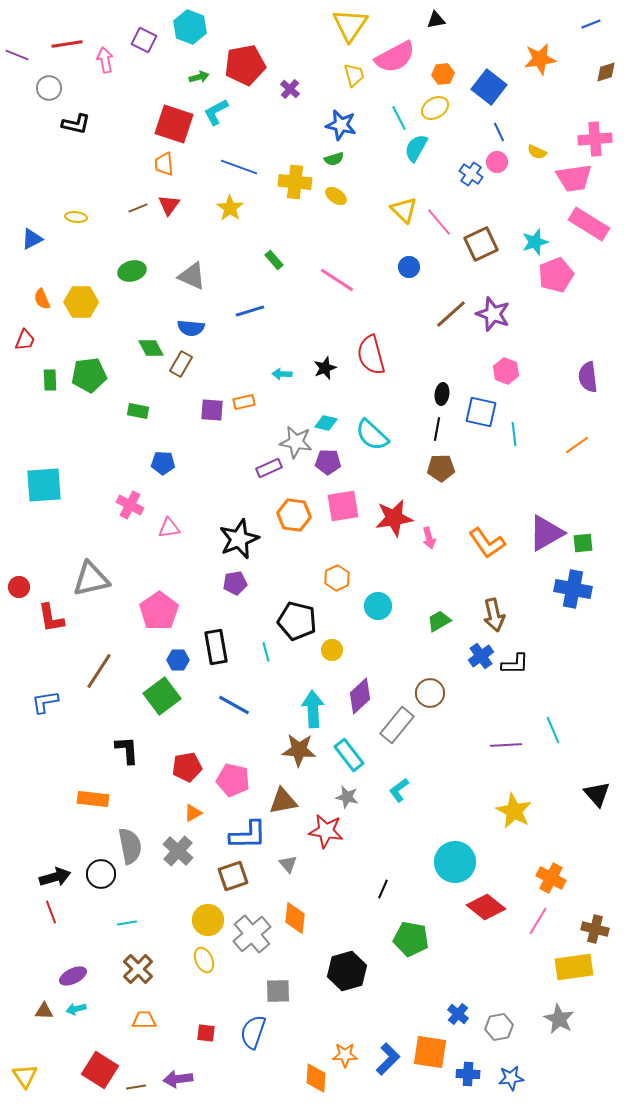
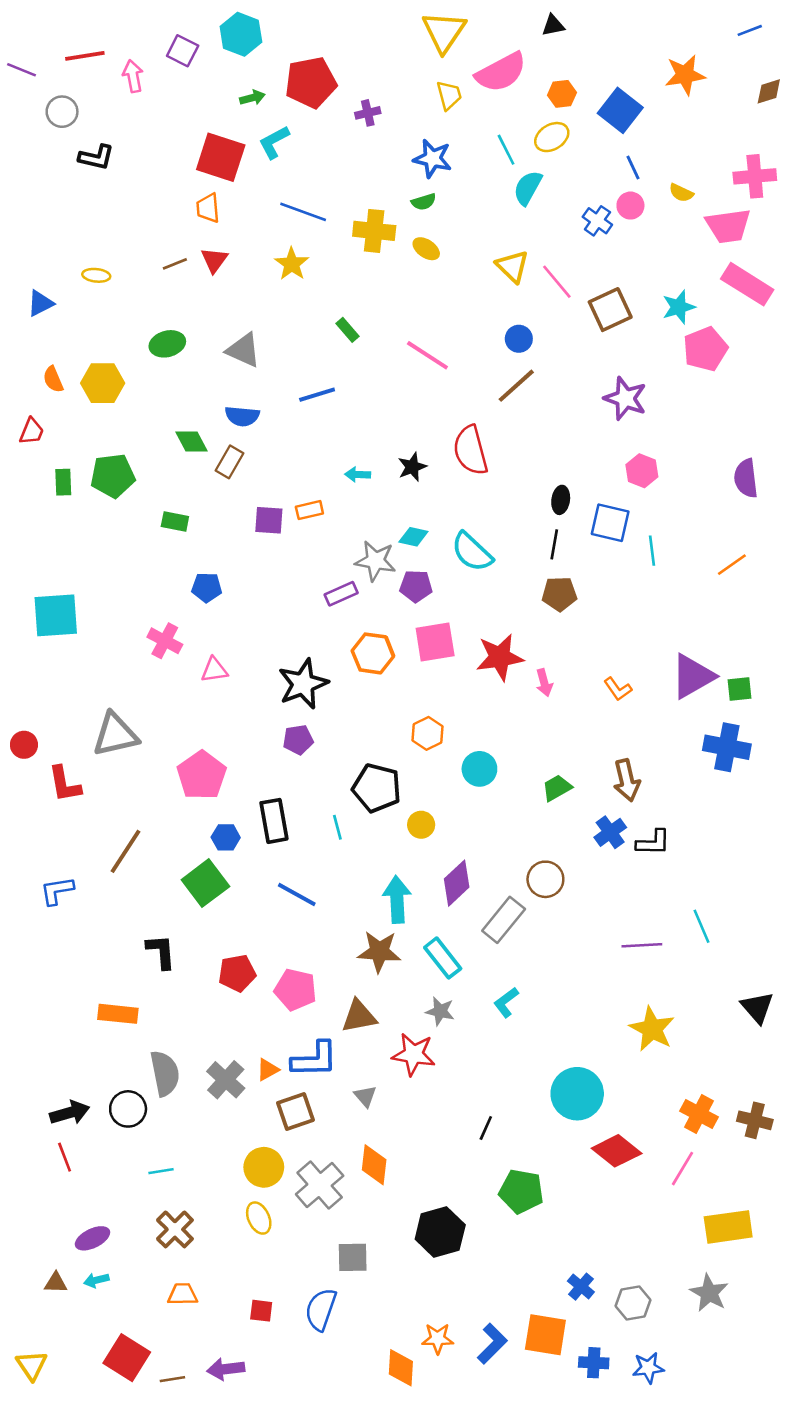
purple cross: (290, 89) -> (368, 113), turned 36
brown line: (451, 314) -> (516, 386), moved
orange L-shape: (487, 543) -> (618, 689), size x0.6
orange triangle: (193, 813) -> (268, 1070), moved
brown cross: (595, 929) -> (755, 1120), moved

